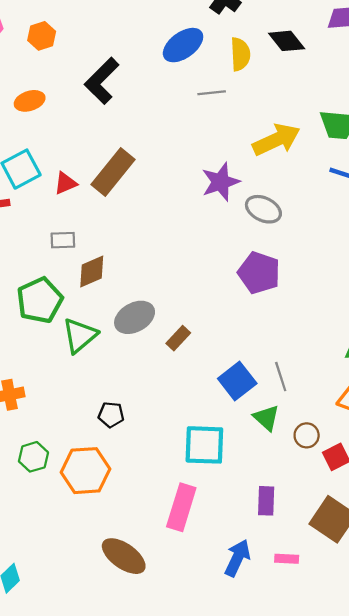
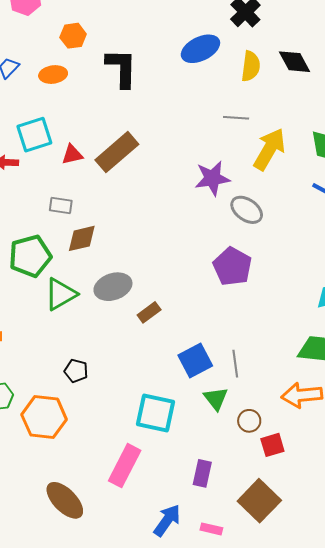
orange hexagon: (42, 36) -> (73, 36), moved
black L-shape: (102, 81) -> (121, 68), turned 126
gray line: (212, 93) -> (236, 118), moved
yellow arrow: (276, 140) -> (269, 149), turned -45

